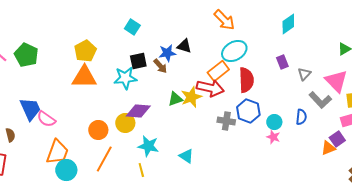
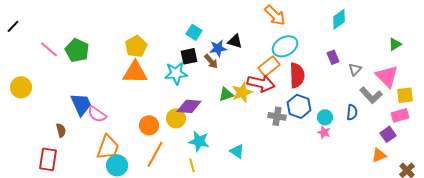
cyan square: (132, 27) -> (194, 32), moved
orange triangle: (328, 148) -> (379, 155), moved

